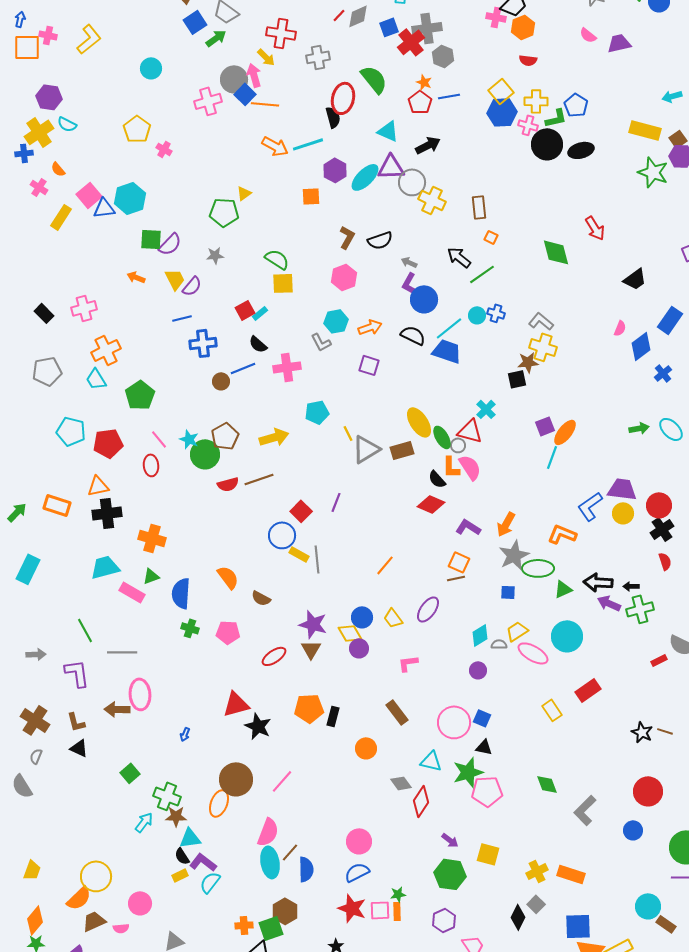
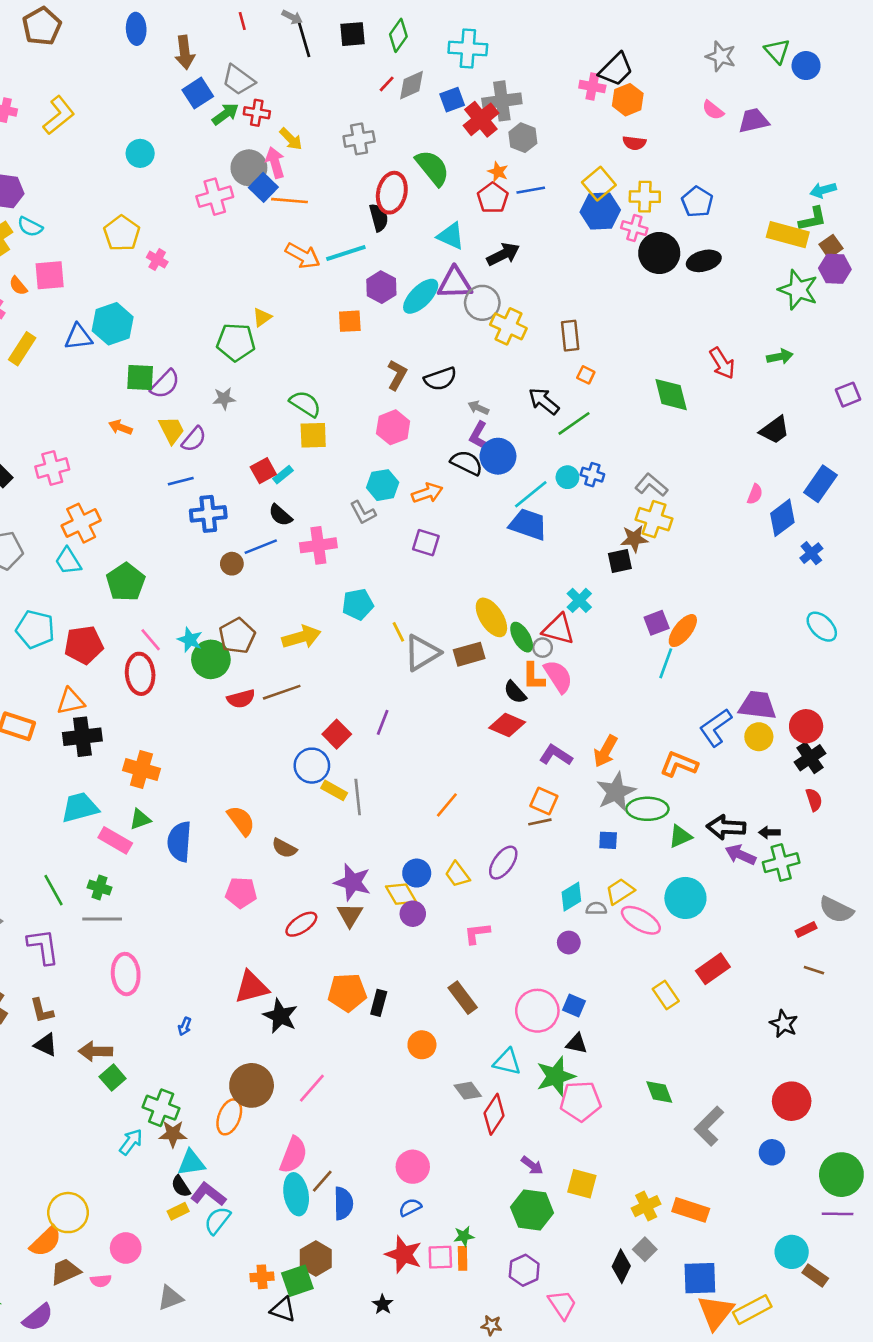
red cross: (281, 33) -> (257, 113), moved, size x0.7
green L-shape: (556, 118) -> (813, 219), moved
pink square: (89, 195) -> (50, 275), moved, turned 35
black semicircle: (413, 335) -> (467, 463), moved
green arrow: (639, 428) -> (780, 357), moved
red ellipse: (151, 465) -> (140, 674), size x1.4
green cross: (190, 628) -> (99, 887), moved
brown arrow: (117, 709) -> (96, 1051), moved
brown line: (665, 731) -> (814, 970), moved
blue semicircle: (357, 872) -> (410, 1207), size x0.7

